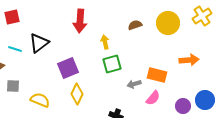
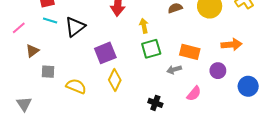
cyan line: (15, 49) -> (50, 21), moved
orange rectangle: (157, 75) -> (190, 52), moved
pink semicircle: (153, 98) -> (194, 94), moved
purple circle: (183, 106) -> (218, 71), moved

